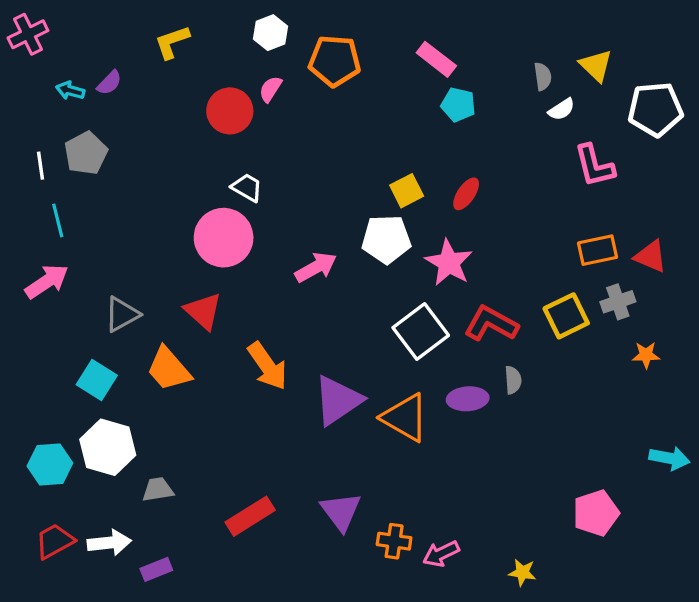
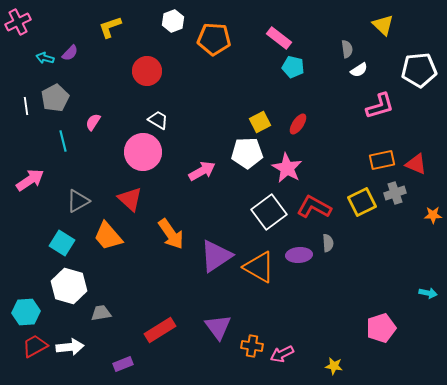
yellow triangle: (596, 66) -> (383, 25), moved
pink semicircle: (270, 89) -> (93, 122), moved
pink L-shape: (594, 166) -> (380, 106), turned -92
cyan line: (58, 220) -> (63, 141), moved
orange star: (646, 355) -> (433, 215), moved
cyan arrow: (669, 458) -> (428, 293), size x0.7
cyan hexagon: (50, 465) -> (26, 312), moved
purple rectangle: (156, 569) -> (123, 364), moved

